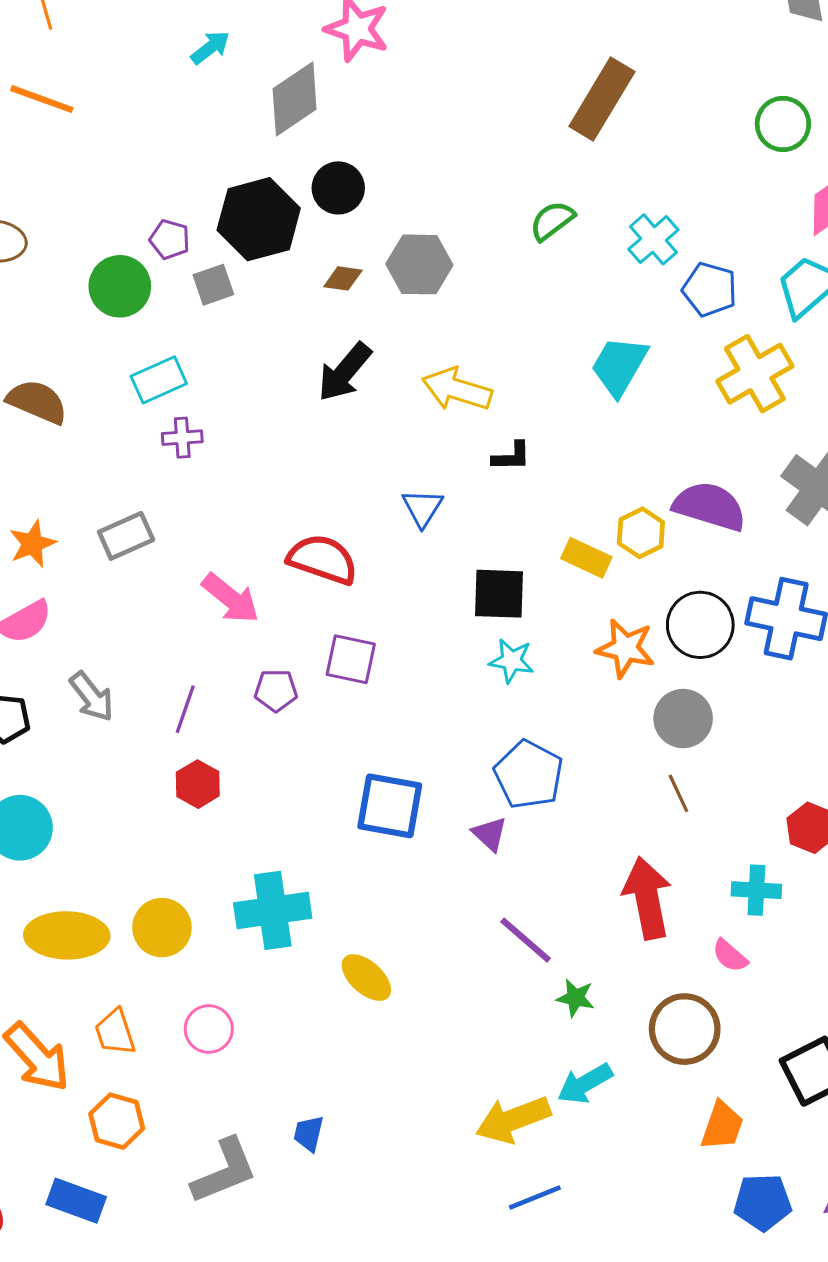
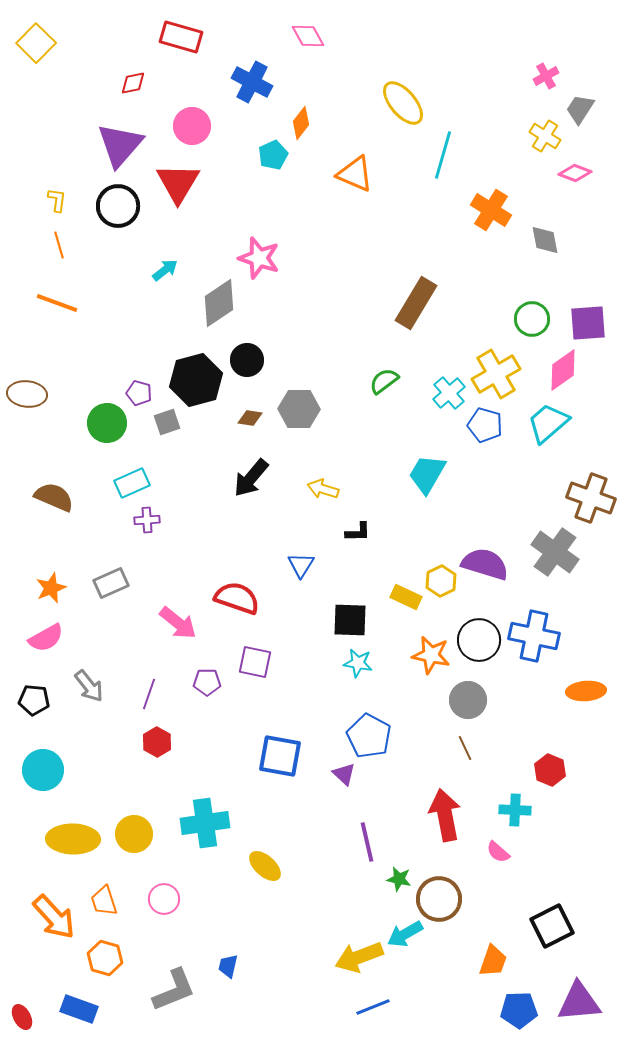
yellow cross: (755, 374) -> (496, 374), moved
yellow arrow: (457, 389) -> (323, 489), size x0.7
purple line: (526, 940) -> (367, 842), turned 36
brown circle: (685, 1029) -> (439, 899), moved

